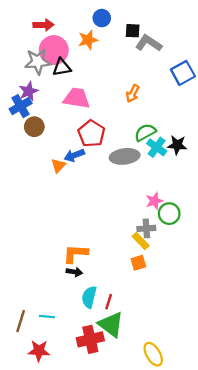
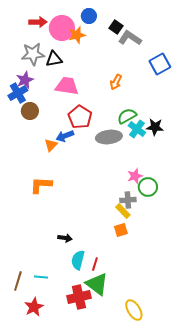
black square: (133, 31) -> (116, 27), turned 32
pink circle: (54, 50) -> (62, 28), moved
orange L-shape: (75, 254) -> (41, 185), moved
red star: (39, 351) -> (34, 307), turned -30

